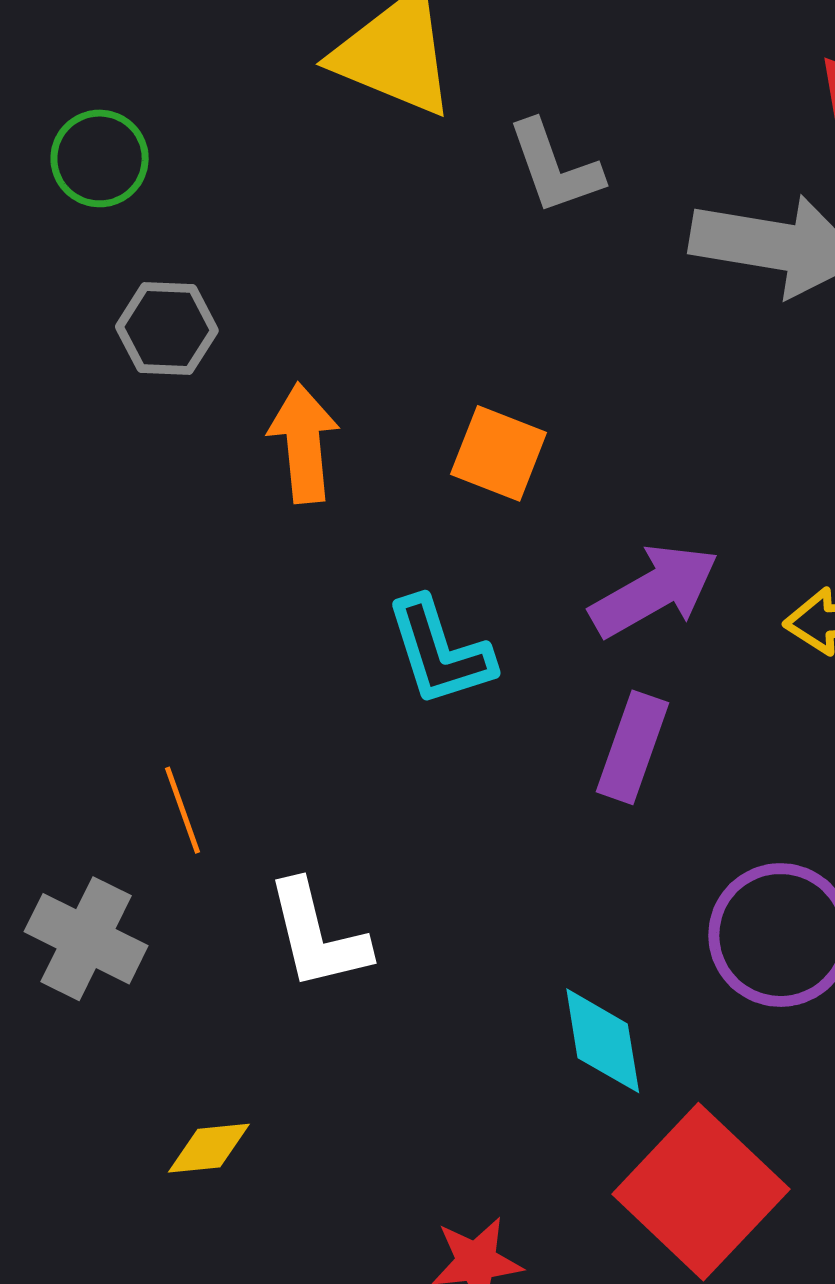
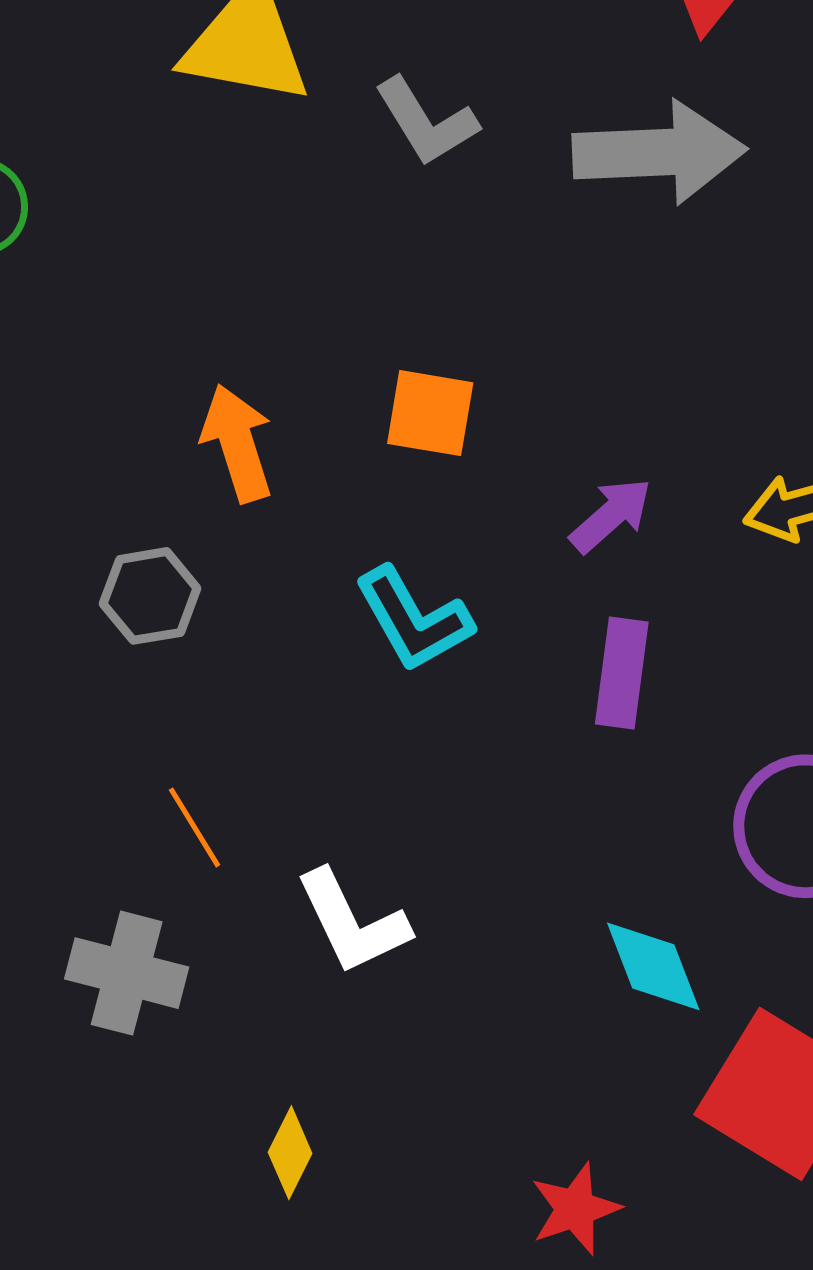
gray hexagon: (167, 329) -> (150, 596), moved
purple arrow: (654, 591) -> (611, 515), size x0.7
yellow diamond: (209, 1148) -> (290, 1153), turned -46

